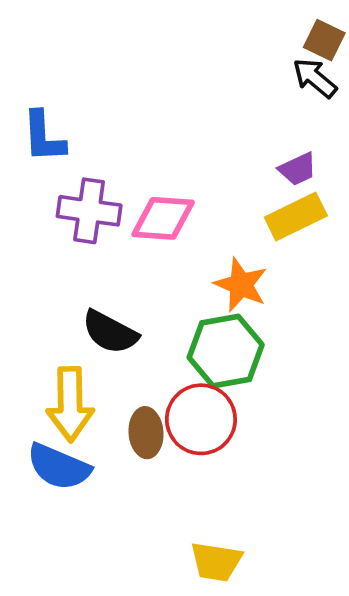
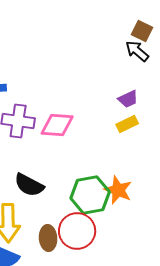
yellow rectangle: (296, 216) -> (127, 124), size x0.7
orange star: (241, 285) -> (118, 190), moved

